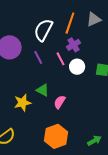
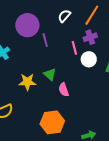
white semicircle: (43, 30) -> (64, 16), size x0.6
purple line: (38, 57) -> (45, 40), moved
pink semicircle: (60, 102) -> (64, 90), turned -64

